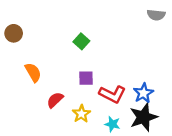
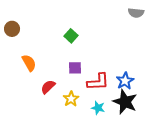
red L-shape: (112, 94) -> (98, 82), turned -30
black star: (143, 117) -> (125, 102), turned -30

